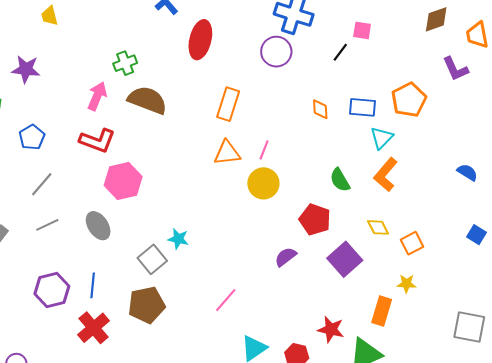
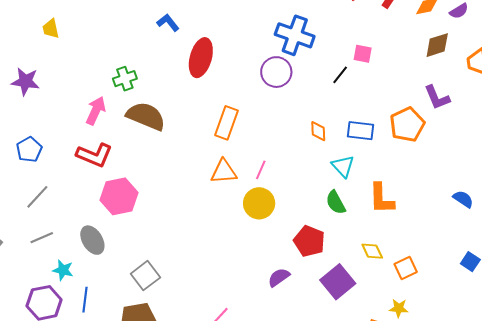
purple L-shape: (455, 69) -> (437, 98), moved
cyan triangle: (382, 138) -> (343, 166), moved, turned -30
orange L-shape: (386, 175) -> (381, 199), turned -44
cyan star: (178, 239) -> (63, 270), moved

